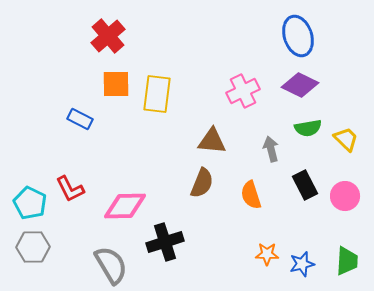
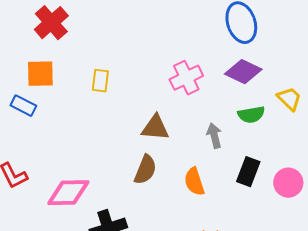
orange square: (116, 84) -> (40, 74), moved
yellow rectangle: (157, 94) -> (100, 81), size x0.6
yellow trapezoid: (346, 139) -> (289, 99), moved
black rectangle: (305, 185) -> (248, 172), turned 48

